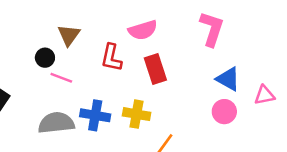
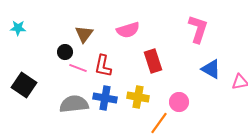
pink semicircle: (143, 30) -> (128, 30), moved
red L-shape: (111, 58) -> (103, 66), moved
pink circle: (224, 112) -> (179, 102), moved

